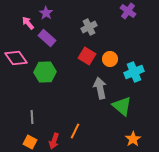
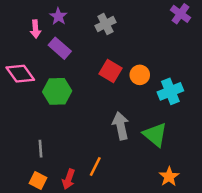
purple cross: (128, 11) -> (180, 14), moved
pink arrow: (28, 23) -> (35, 29), turned -144
gray cross: (89, 27) -> (105, 24), moved
gray arrow: (100, 88) -> (121, 126), moved

